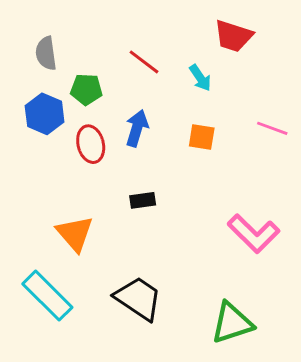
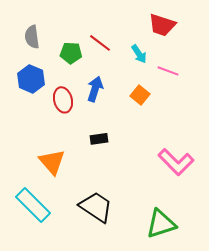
green pentagon: (86, 89) -> (71, 53), moved
pink line: (272, 128) -> (168, 71), moved
orange square: (202, 137) -> (140, 95), turned 30

